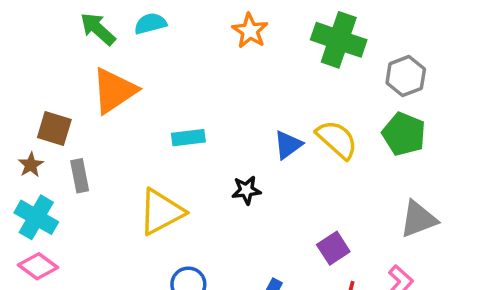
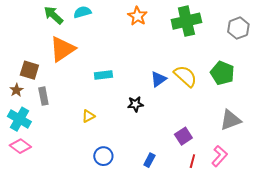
green cross: (339, 40) -> (186, 21), turned -32
gray hexagon: (406, 76) -> (238, 28), moved
yellow triangle: (161, 212) -> (88, 116), size x0.5

